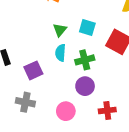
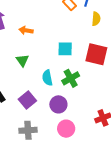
green triangle: (60, 30) -> (22, 60), moved
purple circle: (85, 86) -> (58, 104), moved

